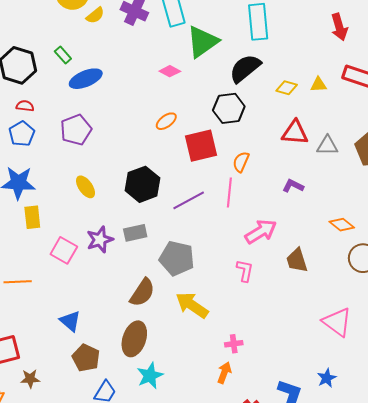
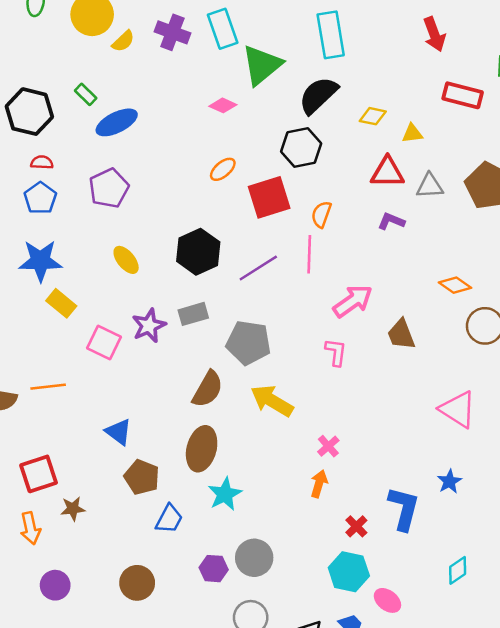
yellow triangle: (318, 85) -> (412, 133), moved
purple L-shape: (293, 186) -> (391, 221), moved
yellow rectangle: (32, 217) -> (61, 303), turned -40
pink cross: (234, 344) -> (328, 446), turned -30

